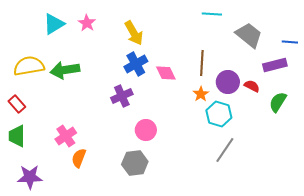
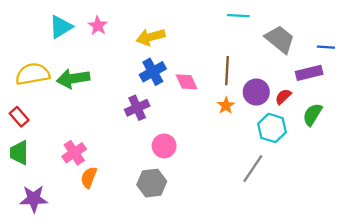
yellow arrow: (134, 33) -> (151, 37), turned 105
red semicircle: (252, 86) -> (283, 97), turned -70
cyan hexagon: (219, 114) -> (272, 128), moved

